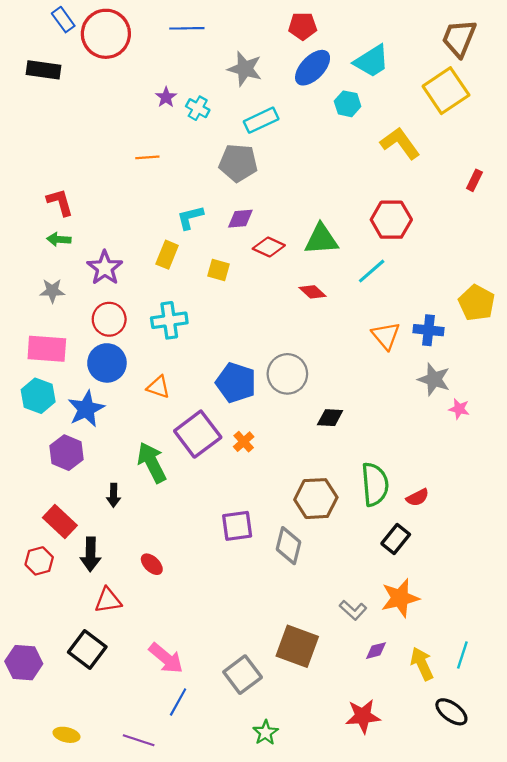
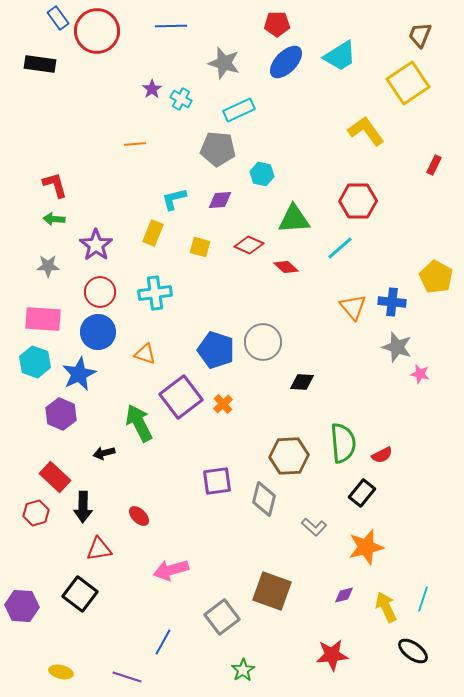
brown trapezoid: (459, 38) -> (420, 35), size x0.7
cyan hexagon: (348, 104) -> (262, 174), moved
red diamond: (269, 247) -> (249, 245), moved
black arrow: (114, 495) -> (104, 453), turned 75
gray L-shape: (353, 610) -> (314, 527), moved
pink arrow: (166, 658) -> (171, 570), moved, turned 124

